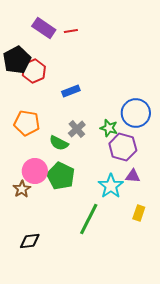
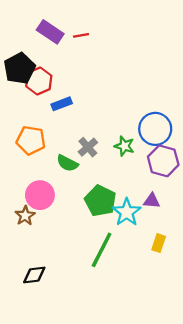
blue rectangle: (71, 91) -> (62, 104), moved
purple hexagon: (123, 147) -> (163, 161), moved
green pentagon: (61, 176) -> (100, 201), moved

